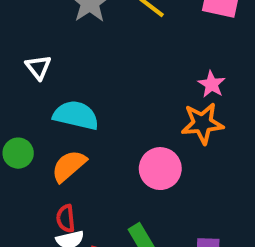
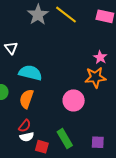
orange semicircle: (69, 166) -> (27, 99), turned -30
red semicircle: (66, 218) -> (25, 126), turned -136

